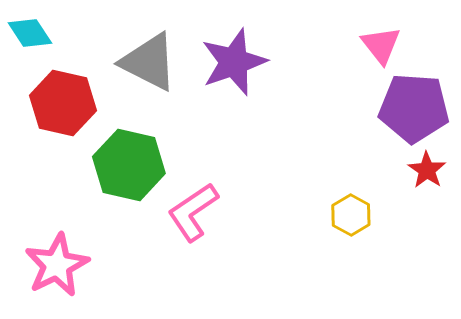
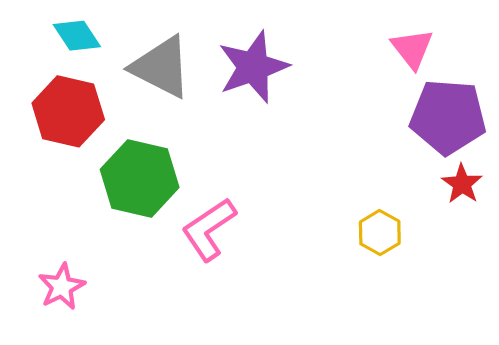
cyan diamond: (30, 33) -> (77, 36), moved
pink star: (57, 265) -> (62, 287), size x0.7

